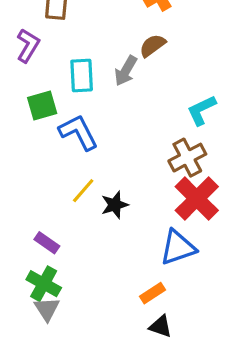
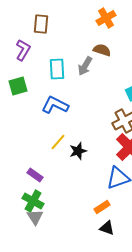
brown semicircle: (153, 46) -> (102, 50), turned 54
green square: (42, 105) -> (18, 86), moved
blue L-shape: (78, 132) -> (55, 105), turned -36

